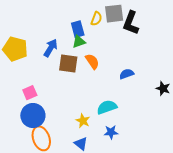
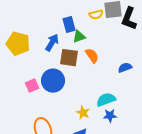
yellow semicircle: (96, 19) -> (96, 15), turned 56
blue rectangle: (78, 29) -> (69, 25), moved
blue circle: (33, 116) -> (53, 81), moved
blue star: (111, 132) -> (110, 116), moved

